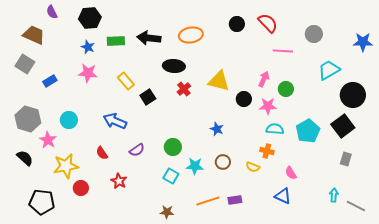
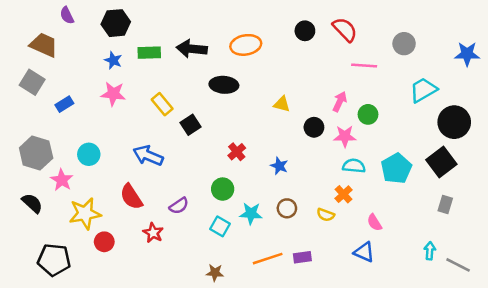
yellow triangle: (219, 81) -> (282, 104), size x0.6
red cross: (184, 89) -> (237, 152), moved
purple semicircle: (137, 150) -> (179, 206), moved
orange cross: (267, 151) -> (344, 194), turned 32
red semicircle: (102, 153) -> (131, 197), size x1.5

